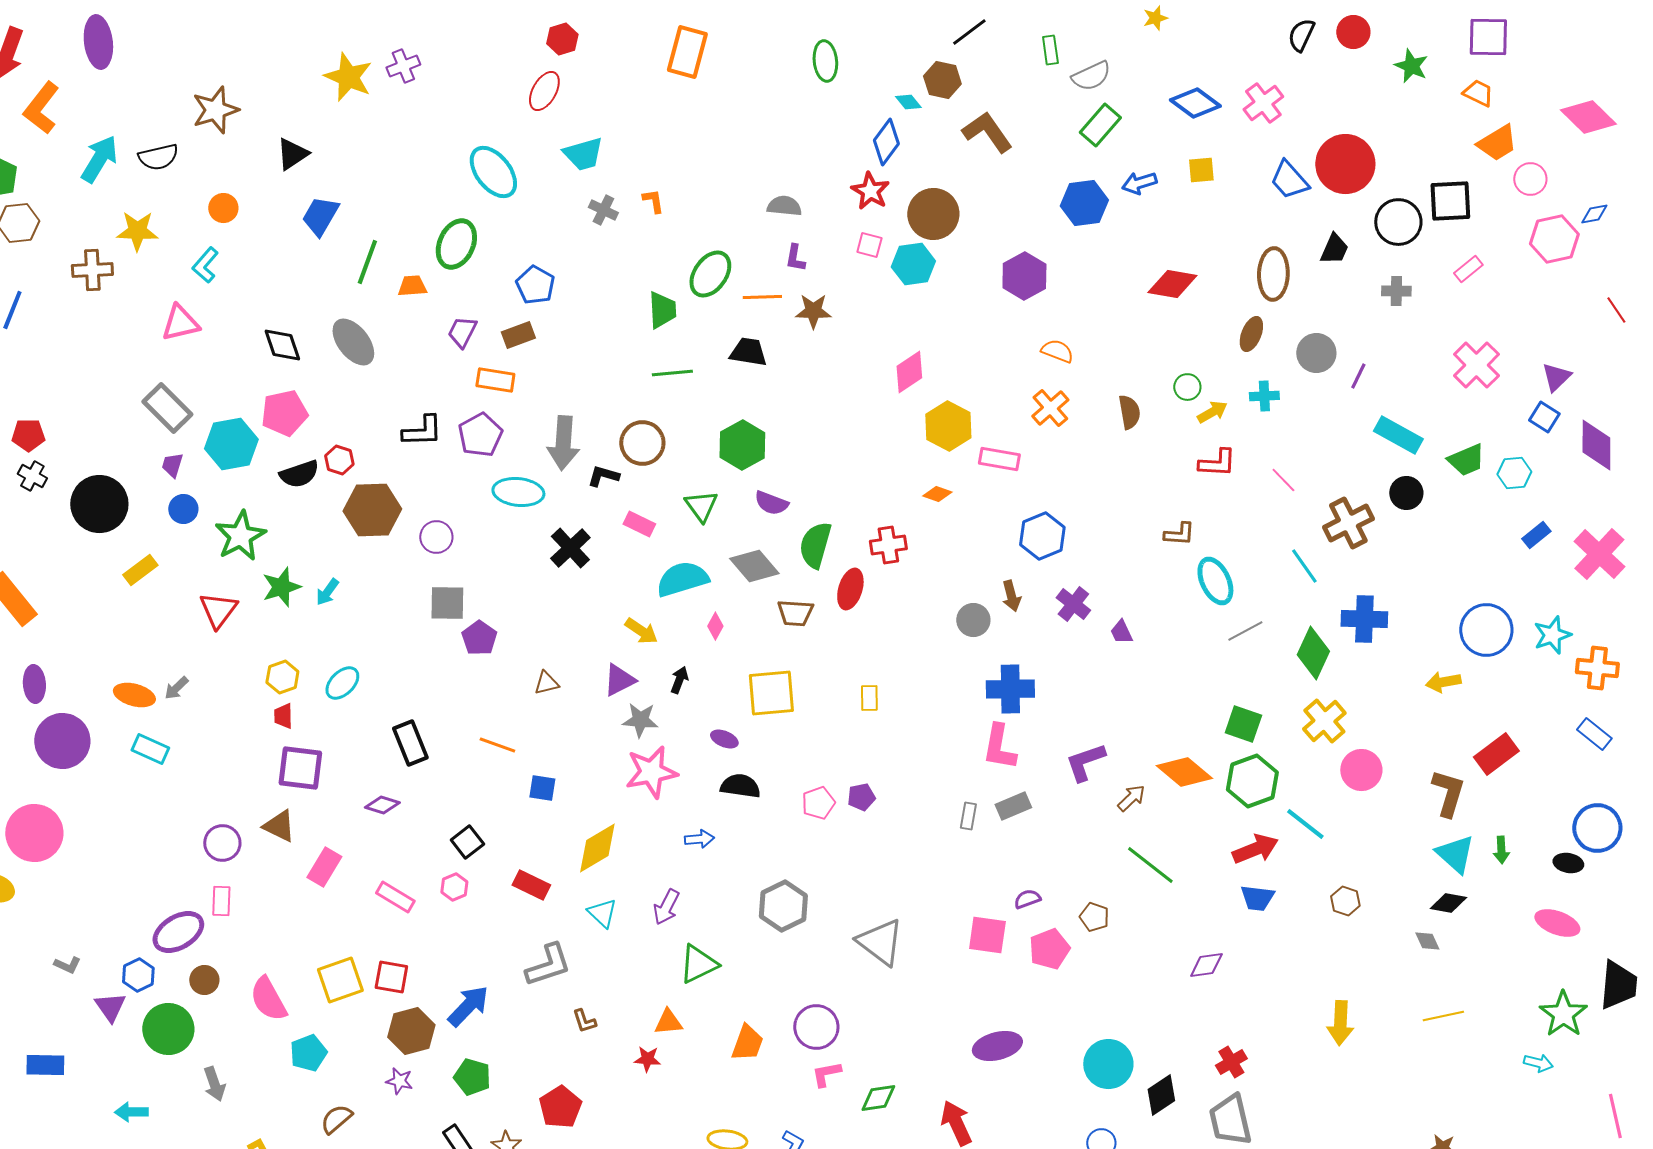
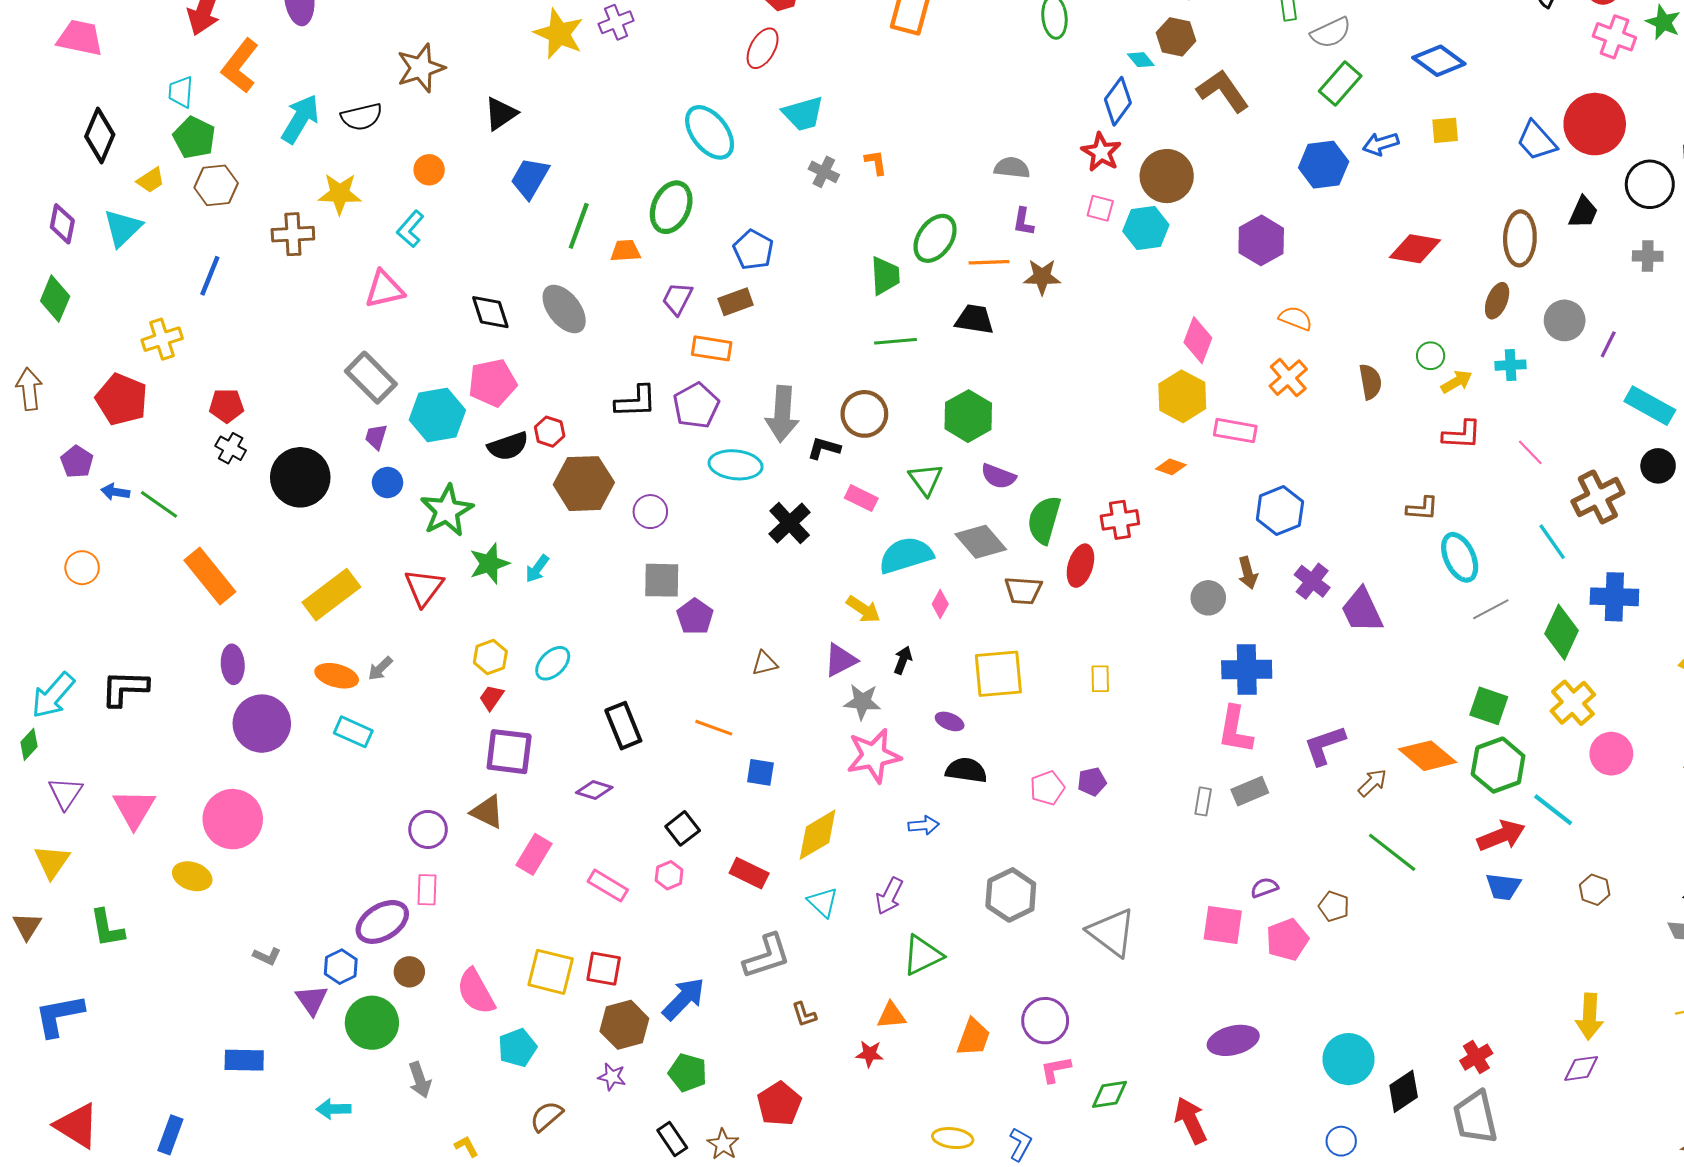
pink cross: (1263, 103) -> (1614, 37), moved, turned -33
pink diamond: (909, 372) -> (1198, 340), moved, turned -36
yellow rectangle: (140, 570) -> (331, 595), moved, size x1.6
purple trapezoid: (1121, 632) -> (1362, 610), size x1.8
red trapezoid: (283, 716) -> (491, 698), turned 36
purple diamond: (1206, 965) -> (1581, 1068), moved
yellow square: (340, 980) -> (551, 972), turned 33

